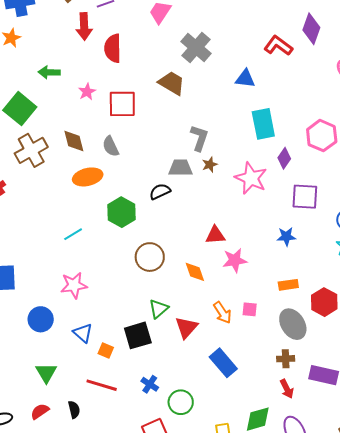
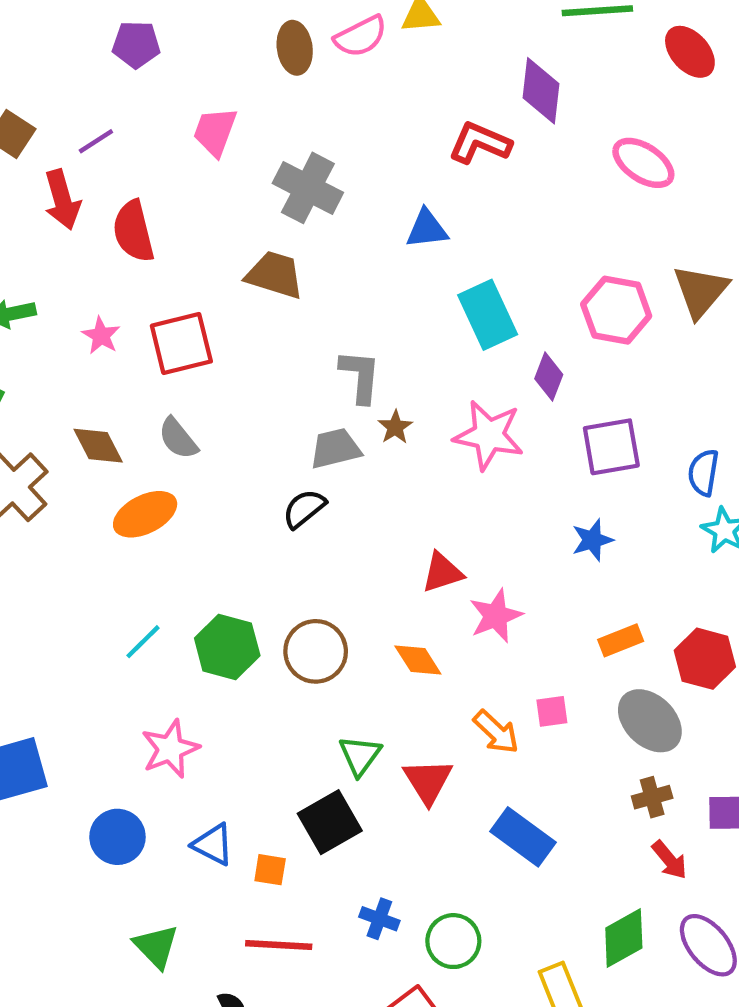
green hexagon: (122, 212) -> (227, 647), moved

